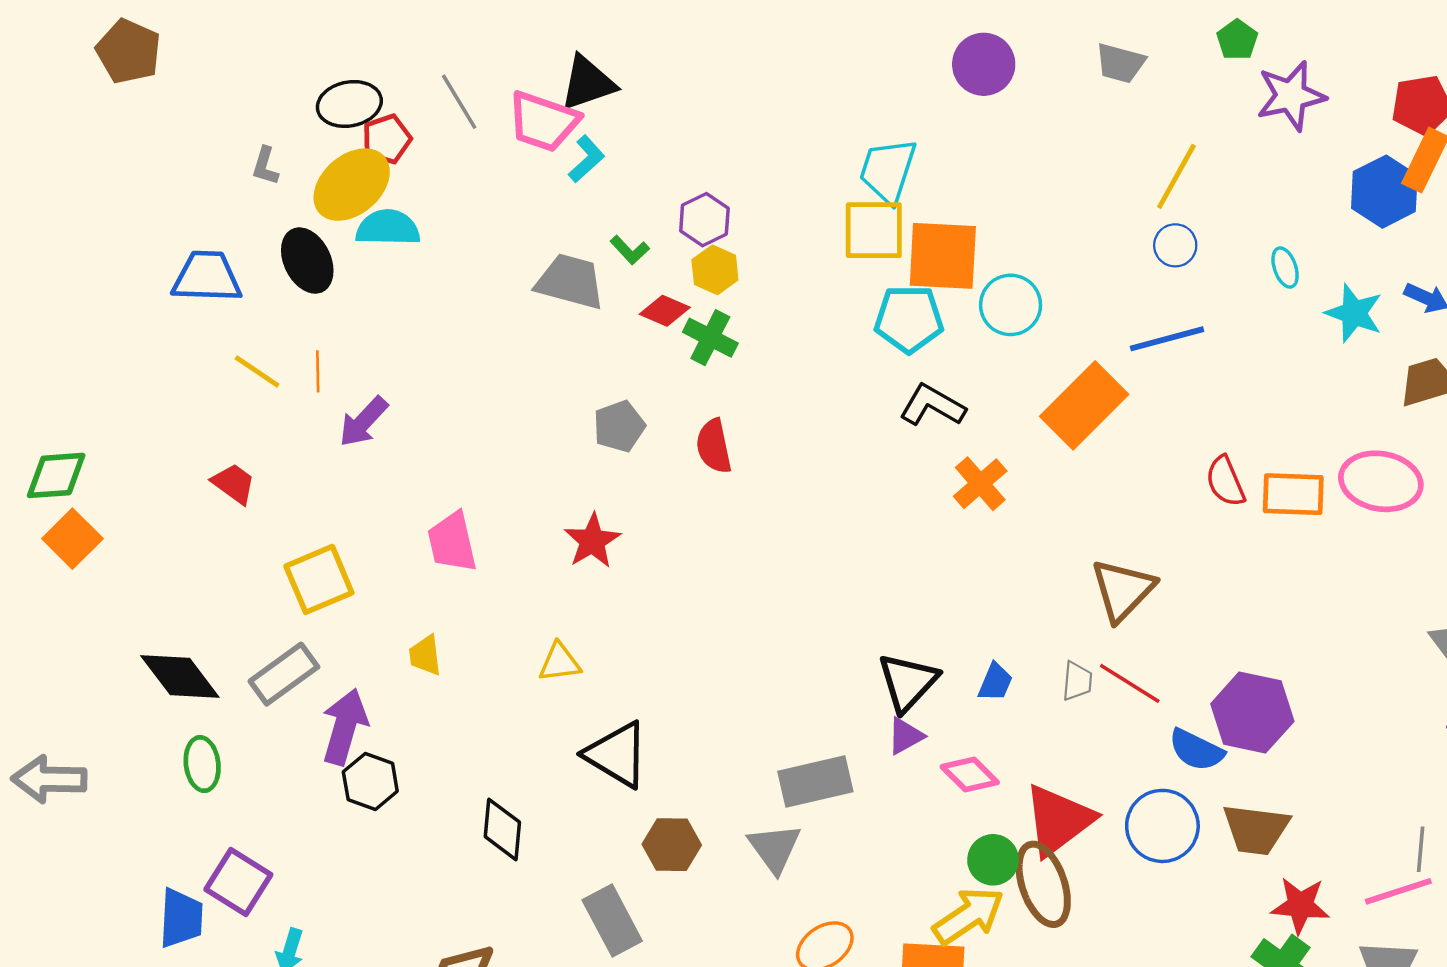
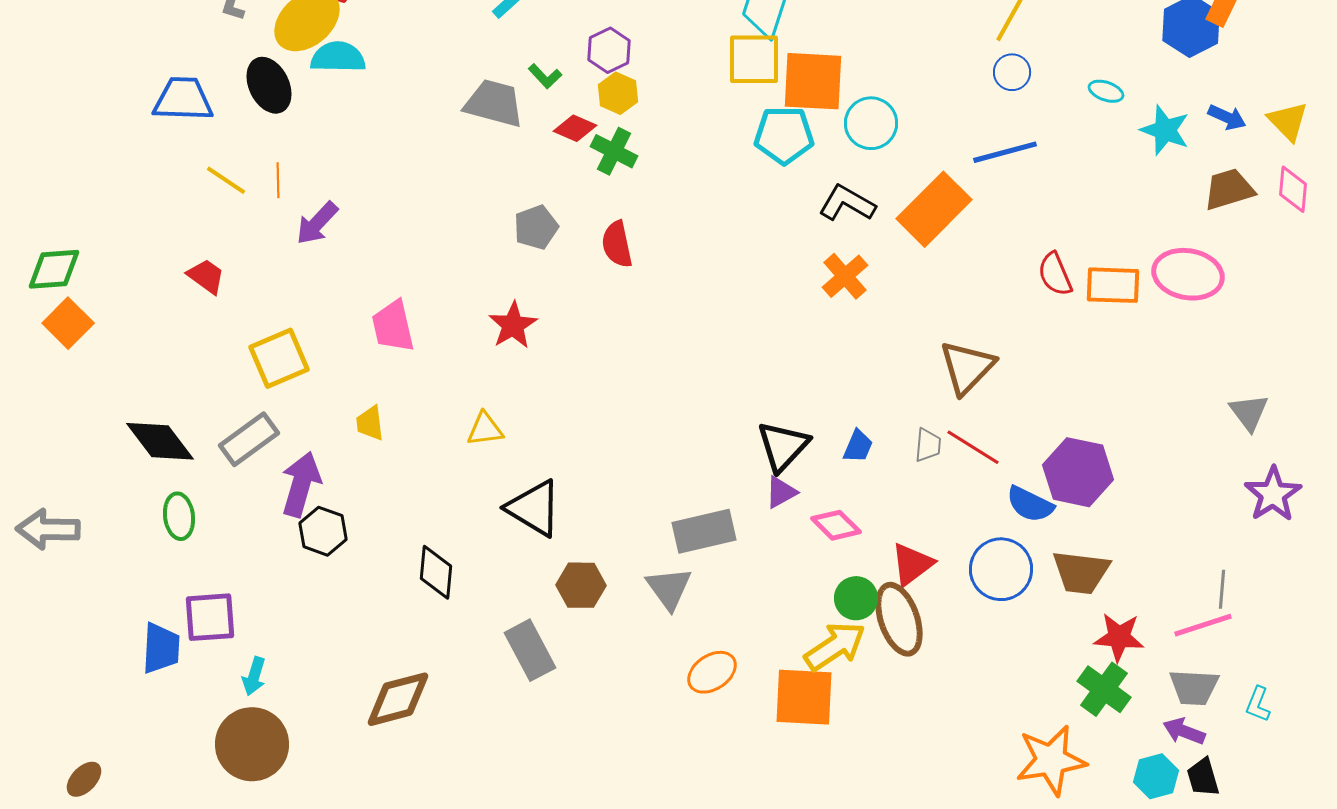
cyan ellipse: (1285, 268) -> (1106, 91), turned -52
black L-shape: (932, 405) -> (847, 203), moved
red triangle: (1058, 820) -> (912, 564), size x0.7
purple square: (238, 882) -> (210, 617), turned -36

